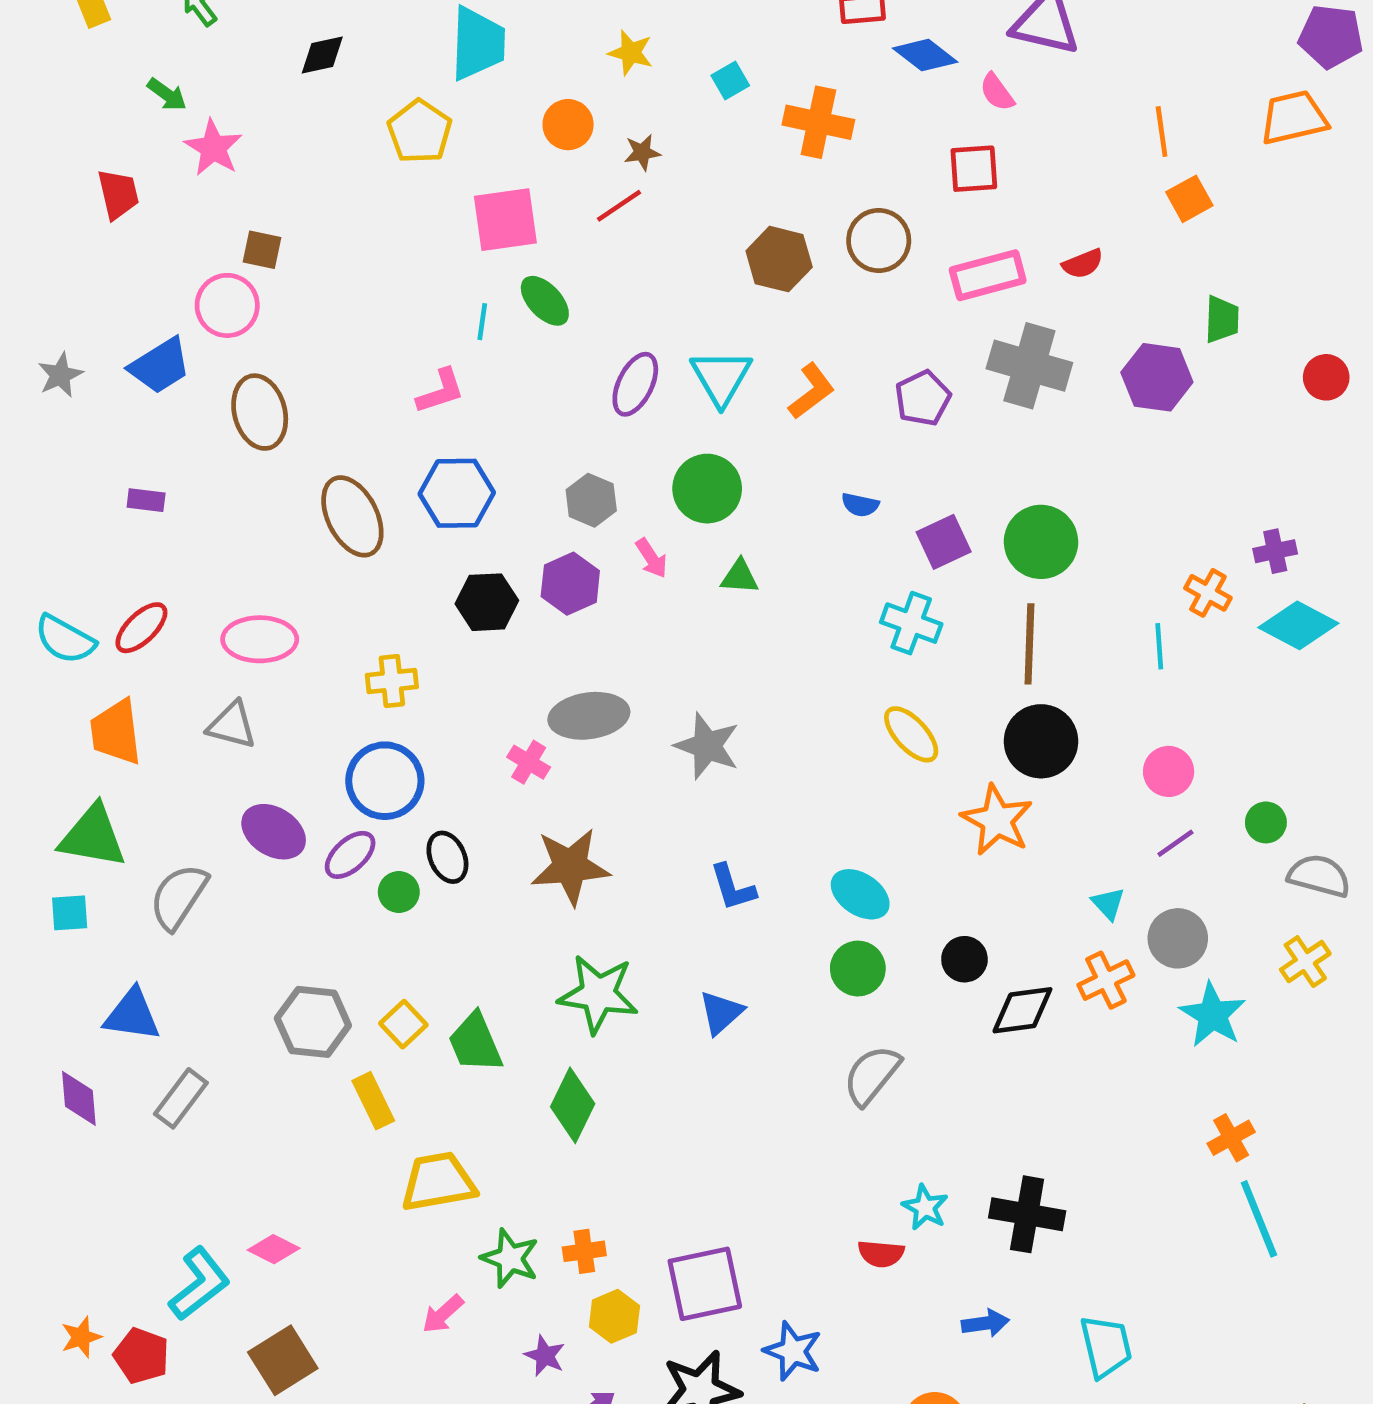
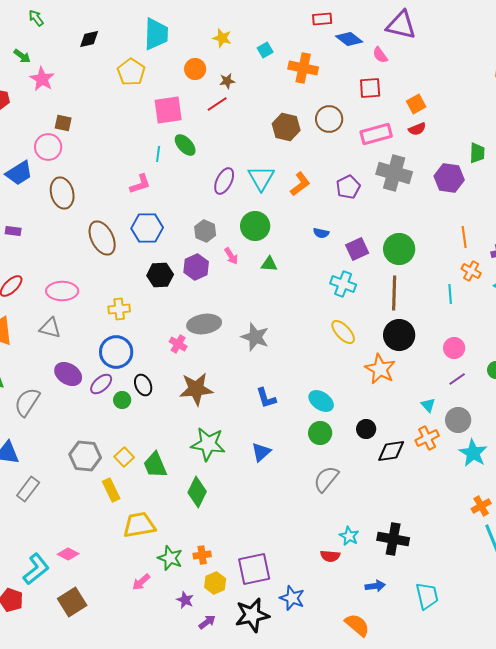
orange line: (1162, 132) -> (464, 237), moved
orange square: (1189, 199) -> (416, 104), moved

